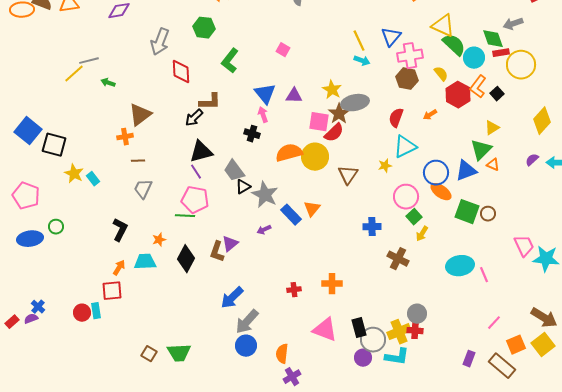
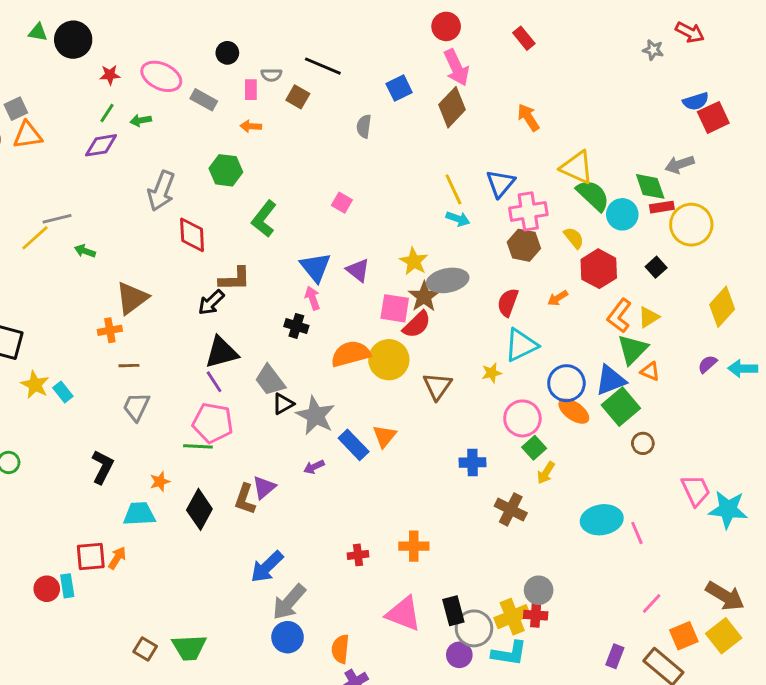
orange L-shape: (478, 87) -> (619, 316), moved
purple triangle: (294, 96) -> (358, 270), turned 36
green square: (467, 212) -> (621, 407), moved, turned 30
orange arrow: (119, 268) -> (117, 558), moved

